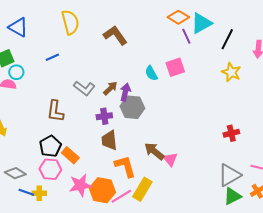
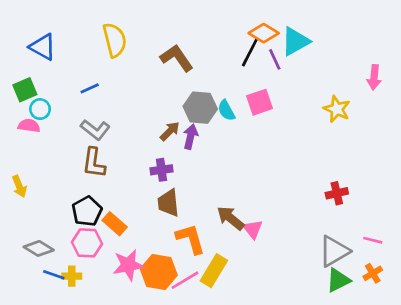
black line: (227, 39) -> (250, 52), moved
gray L-shape: (84, 88) -> (95, 130), moved
gray hexagon: (132, 107) -> (200, 108), moved

